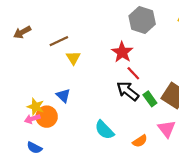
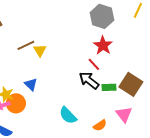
brown line: (59, 41) -> (26, 45), moved
red star: (122, 52) -> (103, 45), moved
green rectangle: (150, 99) -> (109, 87), turned -56

